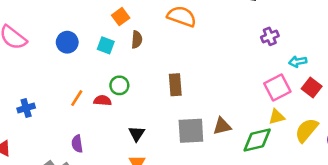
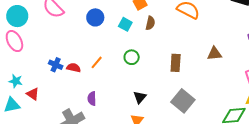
red semicircle: (103, 101) -> (74, 68), moved
blue cross: (26, 108) -> (56, 65), turned 32
brown triangle: (222, 126) -> (215, 54), moved
gray square: (191, 131) -> (183, 101), turned 35

